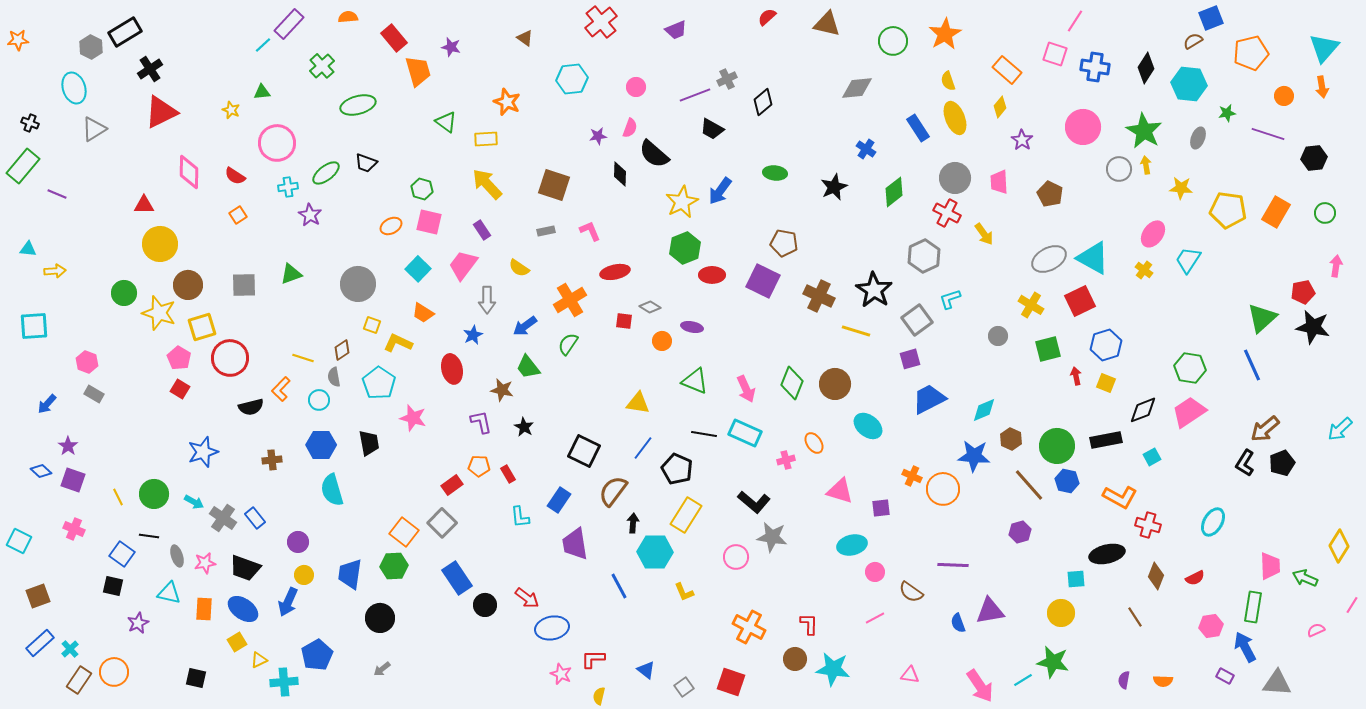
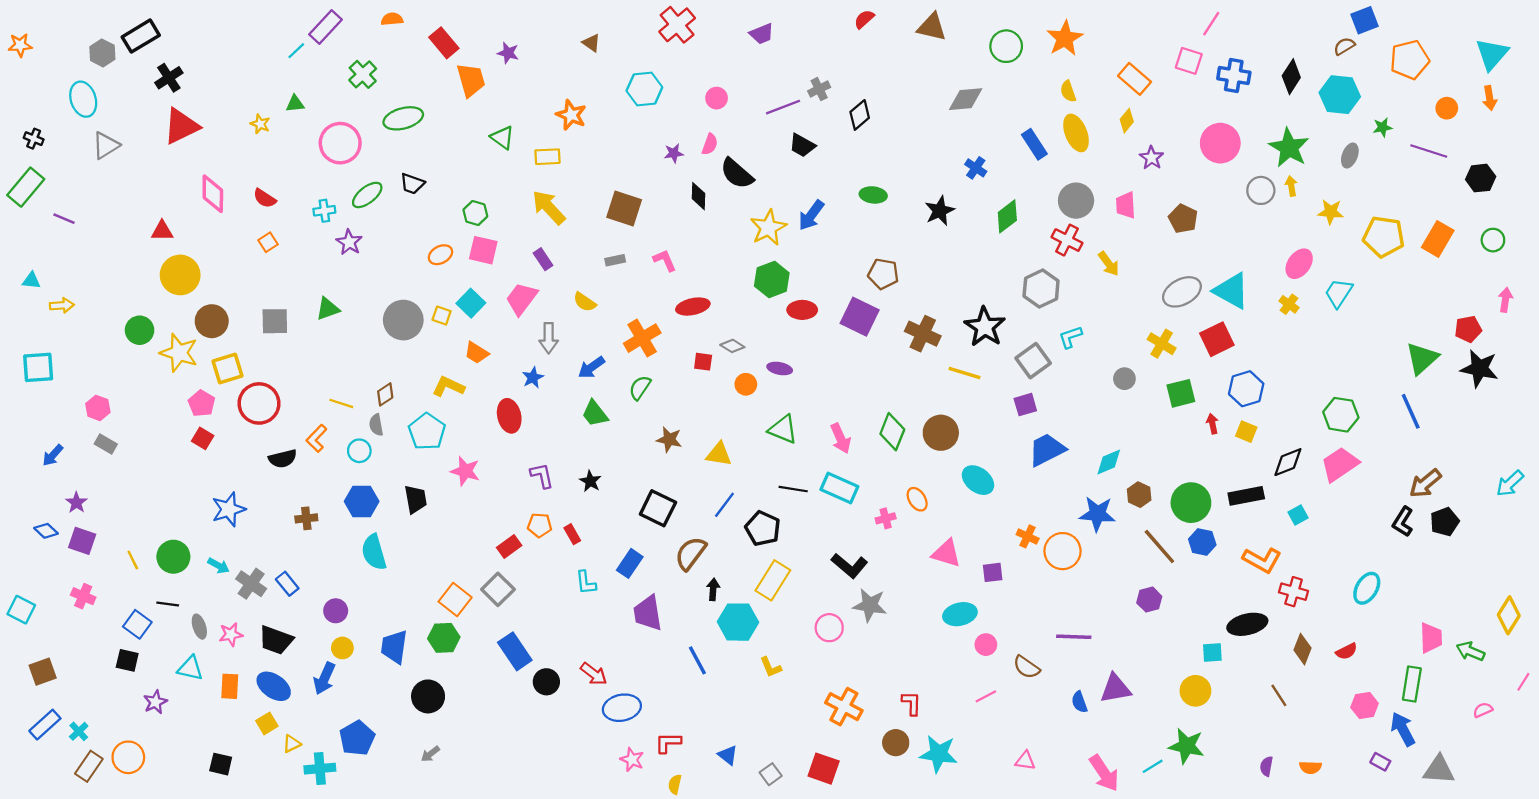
pink circle: (277, 143) -> (340, 143), moved
yellow square: (372, 325) -> (442, 316), moved
brown star: (502, 390) -> (669, 439), moved

